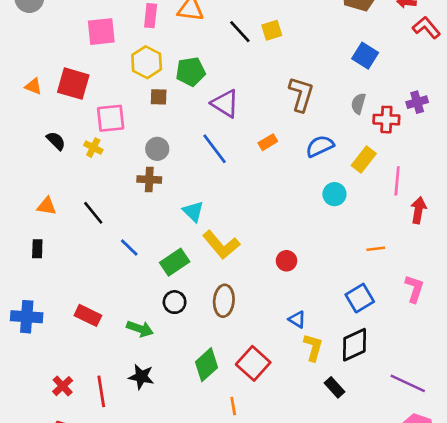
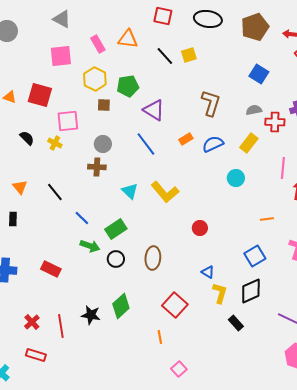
pink rectangle: (151, 16) -> (98, 44), turned -36
gray semicircle: (358, 104) -> (254, 110), turned 63
blue semicircle: (320, 146) -> (213, 144), moved
yellow rectangle: (364, 160) -> (249, 143), moved
orange triangle: (47, 206) -> (20, 187), turned 42
yellow L-shape: (221, 245) -> (165, 192), moved
green arrow: (140, 329) -> (90, 246), moved
green diamond: (207, 365) -> (121, 306), moved

